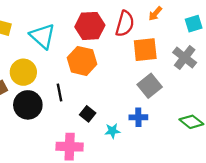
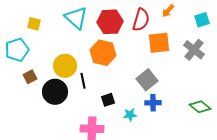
cyan triangle: (43, 36) -> (76, 18), moved
yellow circle: (23, 72) -> (65, 66), moved
gray square: (150, 86) -> (147, 80), moved
black square: (88, 114) -> (108, 100), turned 32

